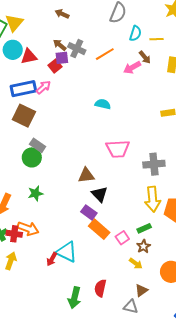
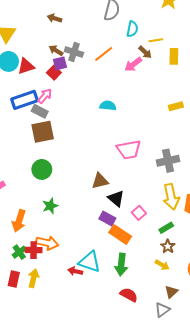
yellow line: (157, 39) -> (156, 40), moved
brown square: (24, 116) -> (43, 132), moved, turned -30
gray rectangle: (38, 145) -> (40, 111), moved
pink square: (122, 238) -> (139, 213), moved
red arrow: (52, 259) -> (75, 271), turned 80
red semicircle: (100, 288) -> (129, 295), turned 114
green arrow: (74, 298) -> (121, 265), moved
gray triangle: (131, 307) -> (162, 310), turned -42

